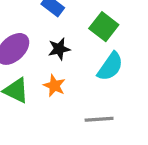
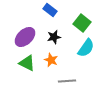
gray line: (99, 119) -> (67, 81), moved

